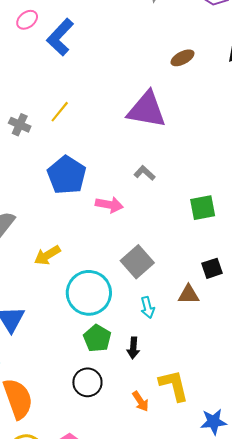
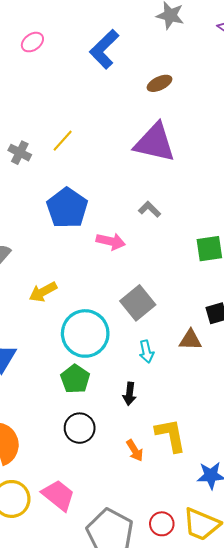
blue L-shape: (60, 37) -> (104, 49), moved
brown ellipse: (183, 58) -> (160, 83), moved
green pentagon: (97, 338) -> (75, 379), moved

